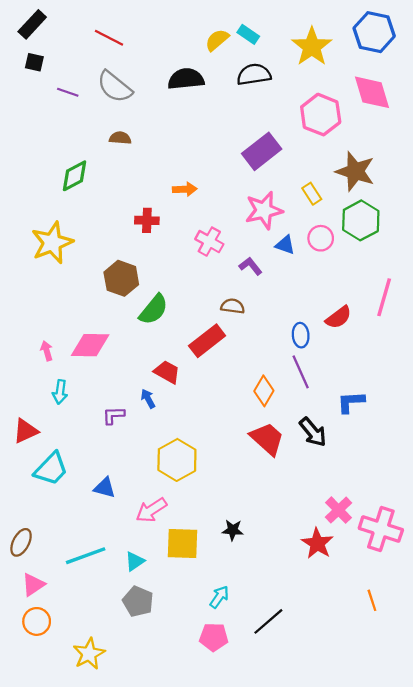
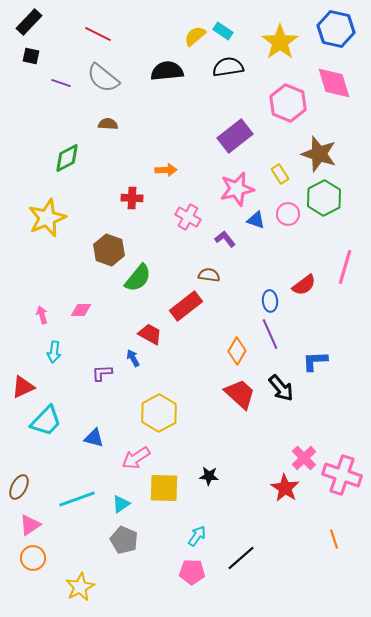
pink diamond: (90, 345) -> (81, 310), size x0.6

